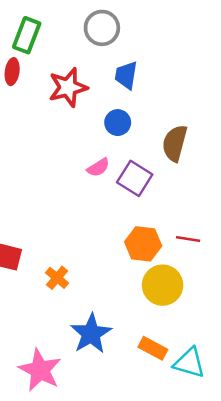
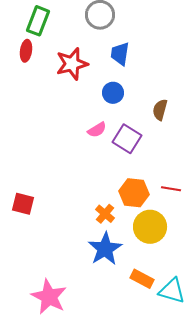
brown semicircle: (175, 143) -> (160, 110), size x0.7
orange cross: (57, 278) -> (105, 214), moved
blue star: (91, 334) -> (105, 249), moved

